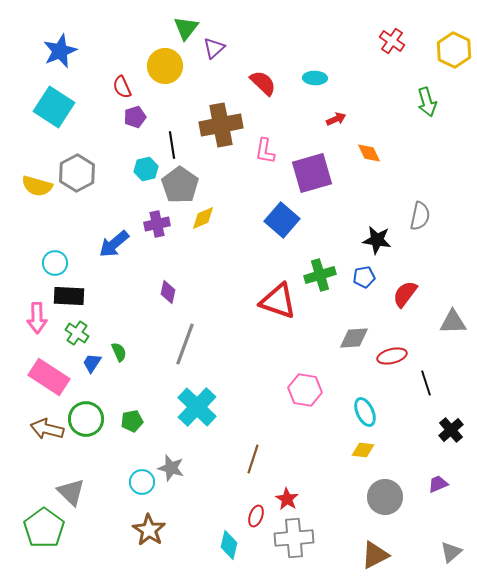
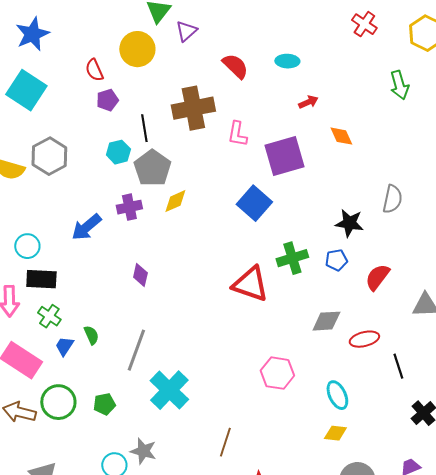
gray line: (185, 344) -> (136, 350), moved

